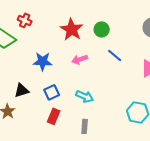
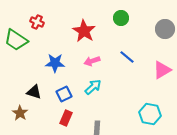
green circle: (102, 29) -> (121, 18), moved
black triangle: (22, 90) -> (34, 92), turned 35
cyan arrow: (85, 96) -> (93, 87), moved, turned -66

